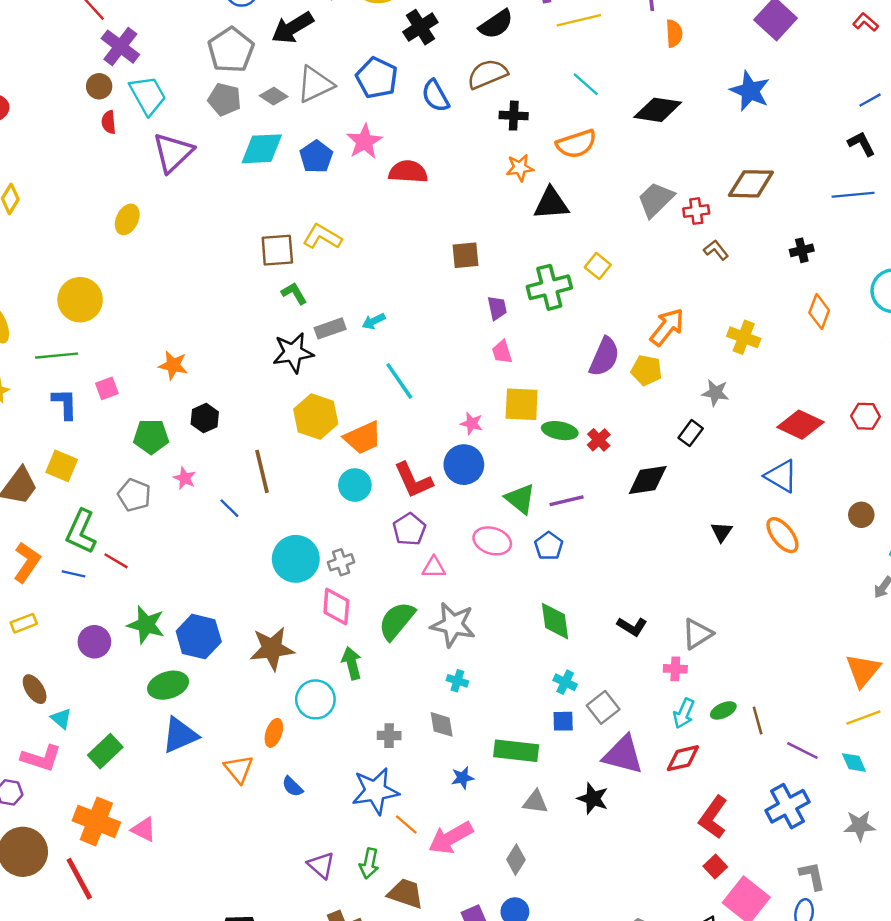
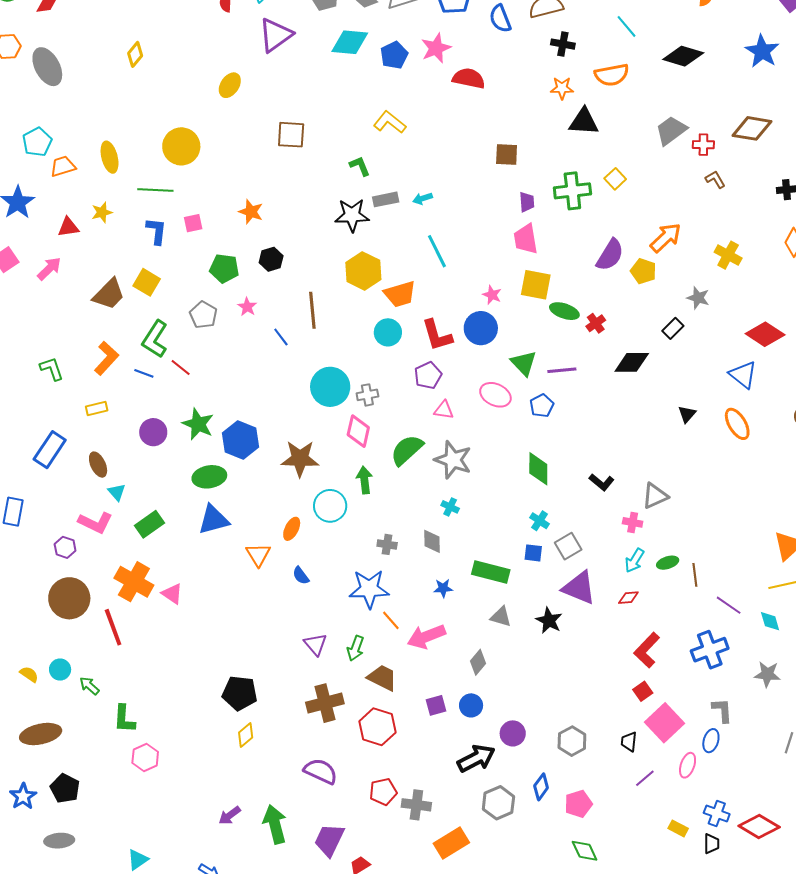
brown square: (277, 250) -> (291, 135), moved
pink trapezoid: (502, 352) -> (526, 239), size x1.5
red diamond: (683, 758) -> (628, 598), size x0.7

